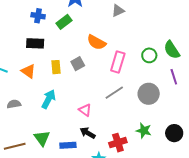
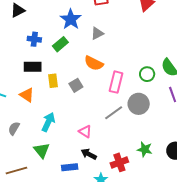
gray triangle: (118, 11) -> (97, 33), moved
yellow rectangle: (56, 67) -> (53, 81), moved
gray circle: (149, 94) -> (139, 104), moved
gray semicircle: (14, 104) -> (14, 128), turned -48
green triangle: (42, 138) -> (42, 150), moved

